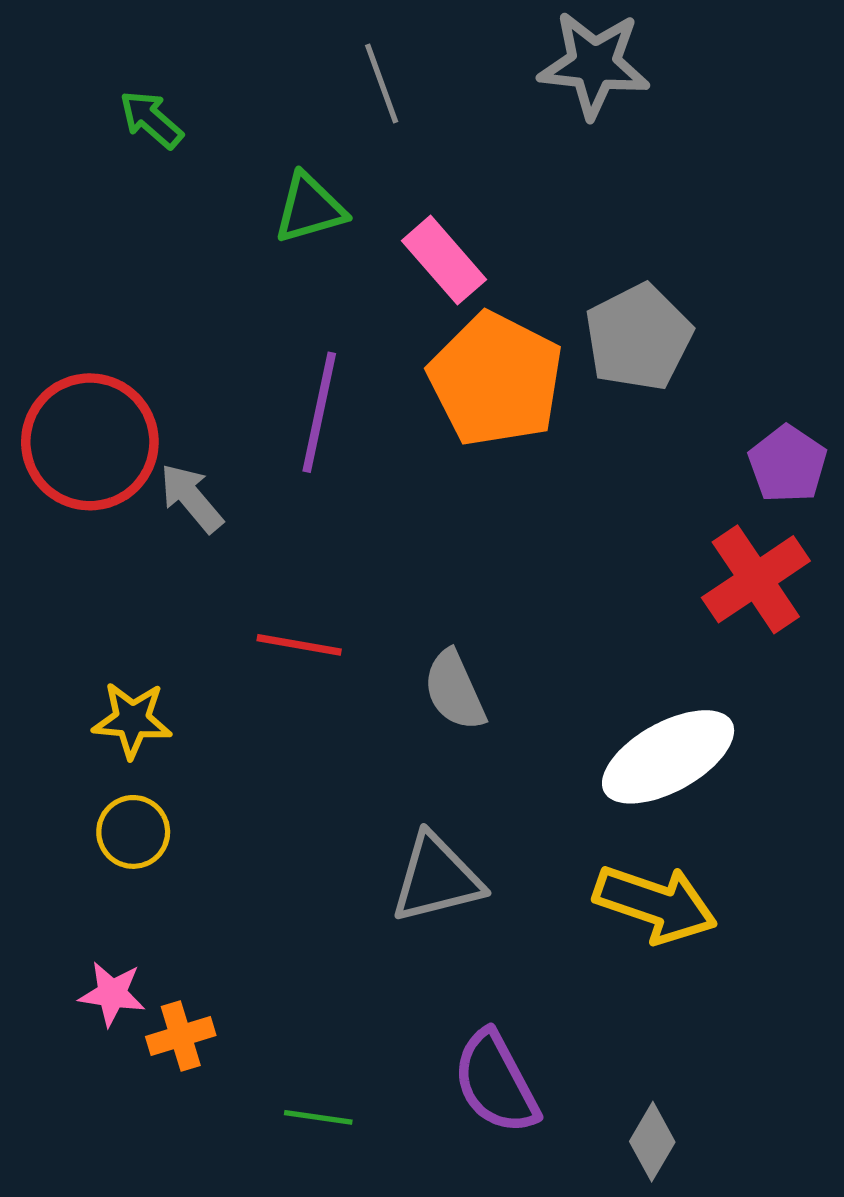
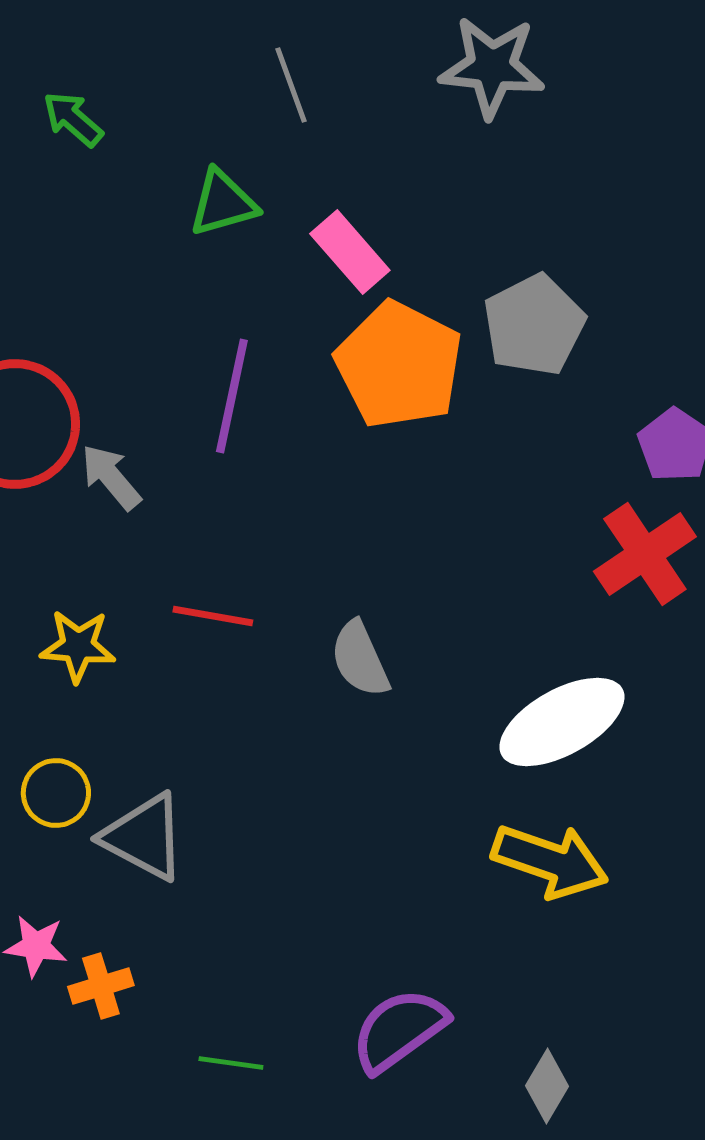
yellow star: (132, 720) -> (78, 646), moved
gray triangle: (437, 878) -> (144, 837), moved, turned 42
purple semicircle: (496, 1082) -> (399, 1030), turned 82

